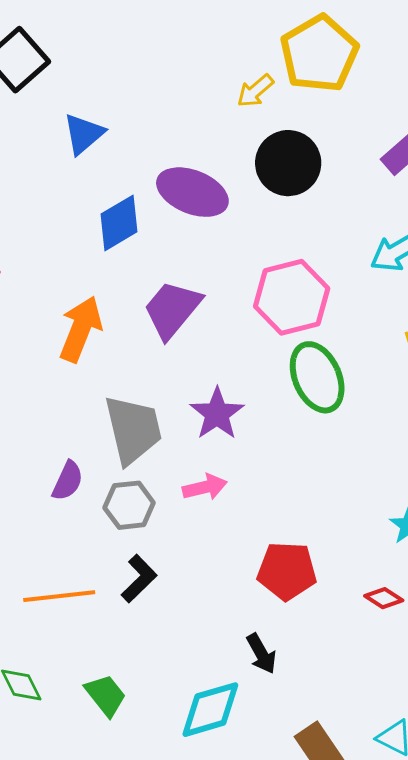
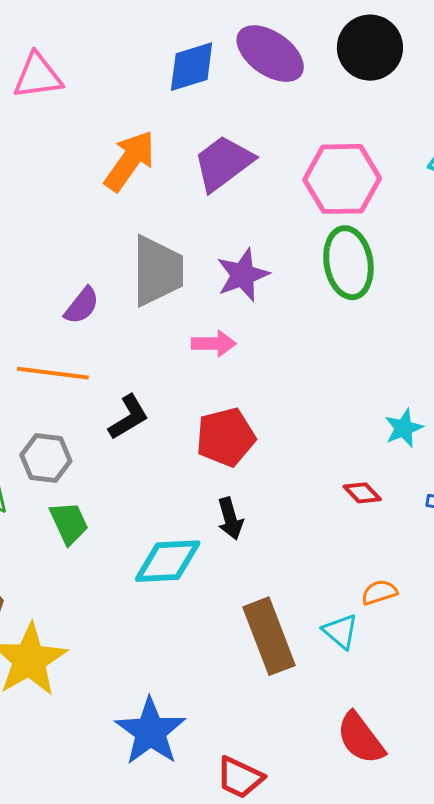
gray hexagon: (129, 505) -> (46, 458), moved
red pentagon: (287, 571) -> (226, 437), moved, turned -30
orange line: (59, 596) -> (53, 373), moved

